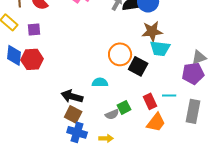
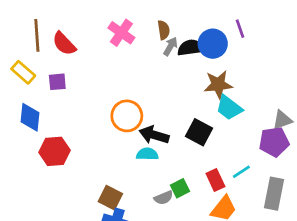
cyan trapezoid: (160, 48) -> (229, 108), turned 30
orange circle: (120, 54) -> (127, 116), moved
red hexagon: (32, 59) -> (55, 151), moved
cyan line: (169, 95) -> (241, 172), turned -32
black arrow: (72, 96) -> (154, 135), moved

